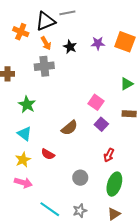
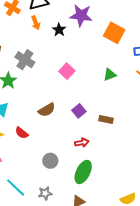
purple star: (98, 43) -> (81, 15), moved, size x1.6
gray cross: (44, 66) -> (25, 60), moved, turned 30
pink square: (96, 102) -> (67, 71), moved
brown rectangle: (129, 114) -> (106, 119), moved
red arrow: (109, 155) -> (82, 143), turned -136

